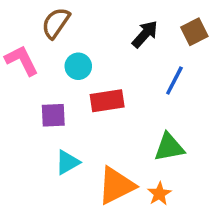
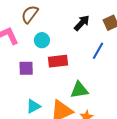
green triangle: (169, 147) -> (79, 90), moved
cyan triangle: (67, 162) -> (33, 106), moved

